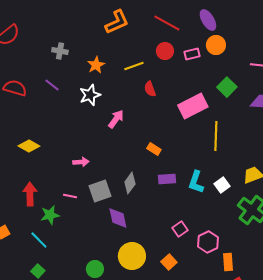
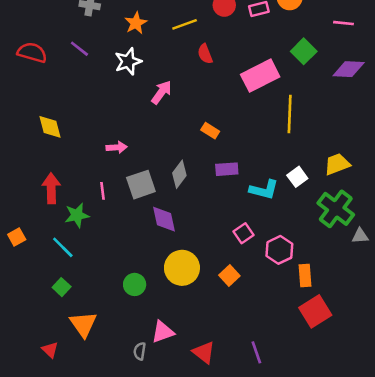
yellow diamond: (29, 146) -> (50, 127), turned 45
cyan L-shape: (196, 182) -> (264, 190), moved, turned -95
pink line: (70, 196) -> (103, 191), turned 72

